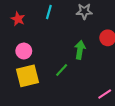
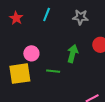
pink circle: (24, 51) -> (31, 53), moved
green line: (62, 70) -> (53, 71), turned 48

